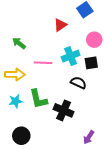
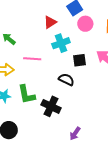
pink circle: (94, 40) -> (85, 24), moved
cyan cross: (71, 56) -> (61, 43), moved

